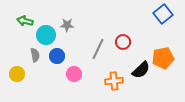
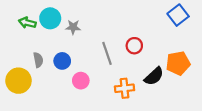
cyan circle: (46, 35) -> (50, 18), moved
gray line: (98, 49) -> (107, 53), turned -45
yellow circle: (17, 74) -> (18, 81), size x1.5

